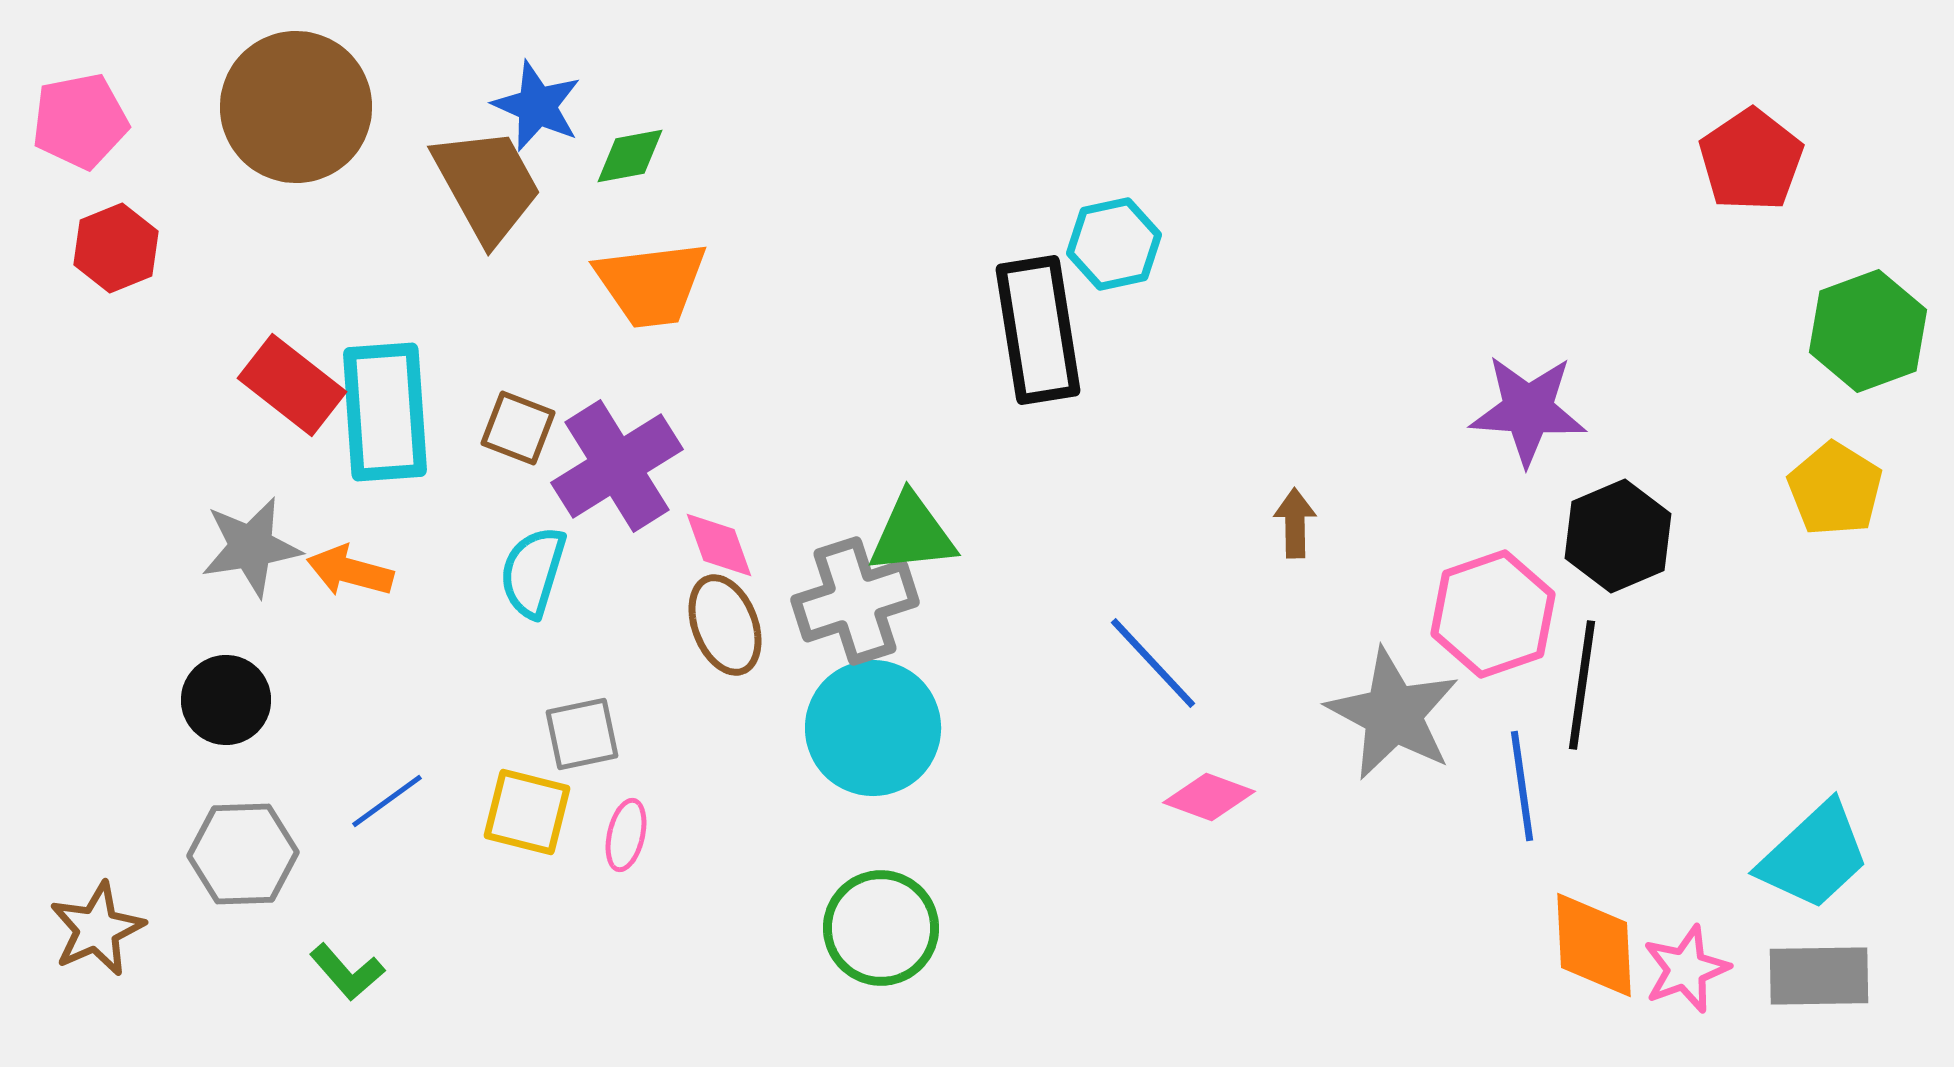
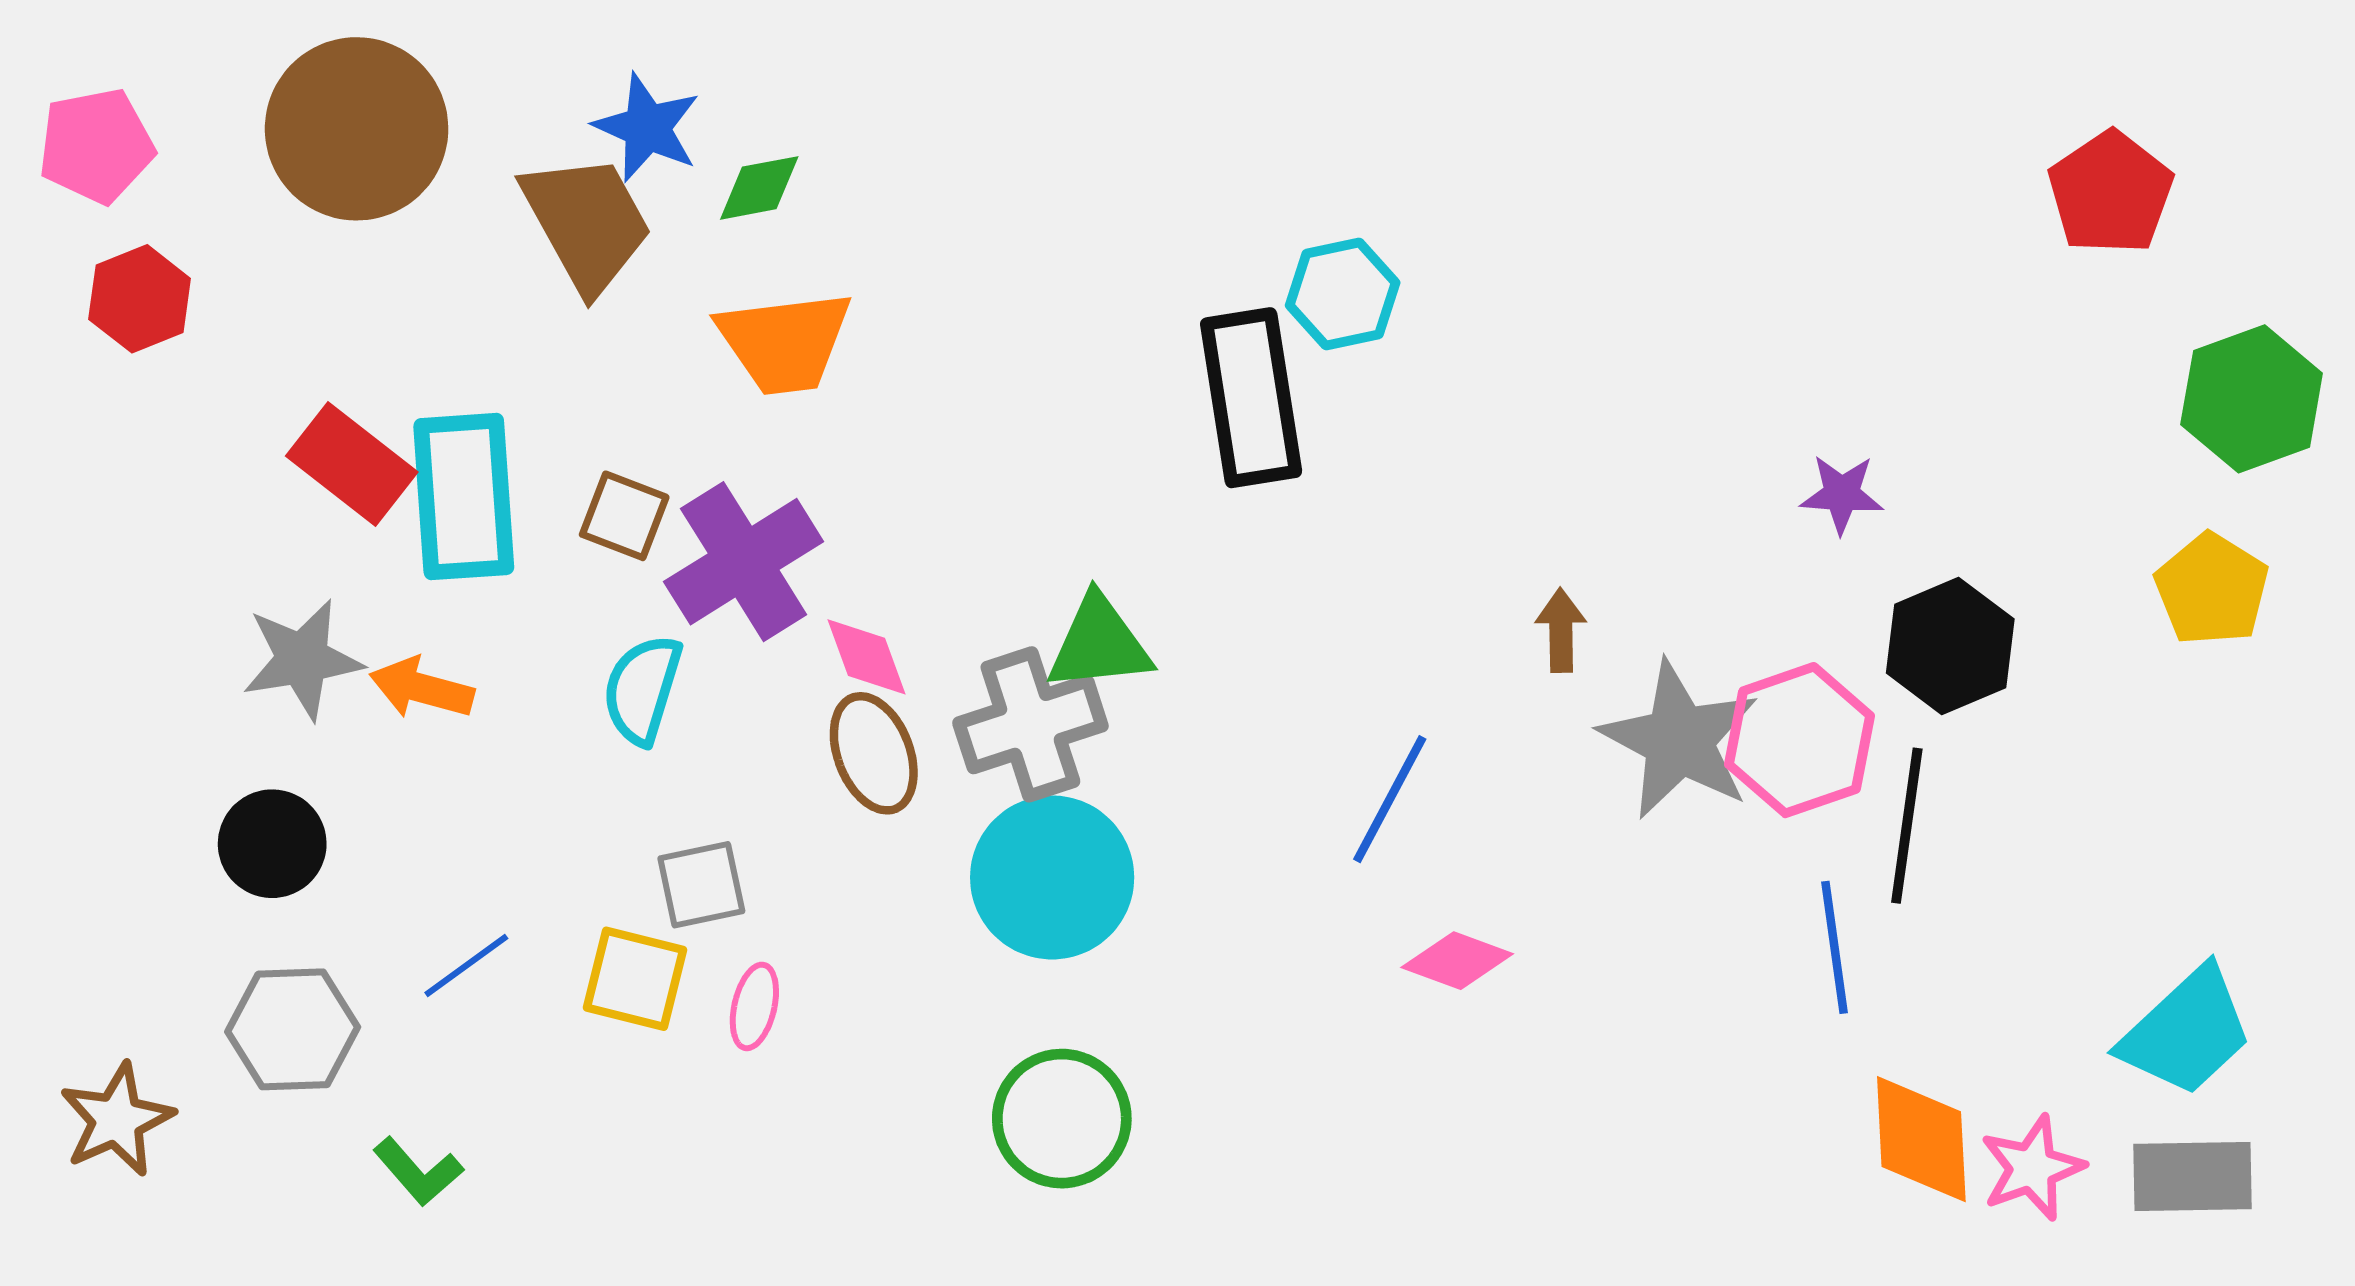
purple star: (1528, 410) -> (1842, 494), size x0.6
blue line: (1153, 663) -> (1390, 799), turned 71
gray star: (1393, 714) -> (1679, 740), moved

